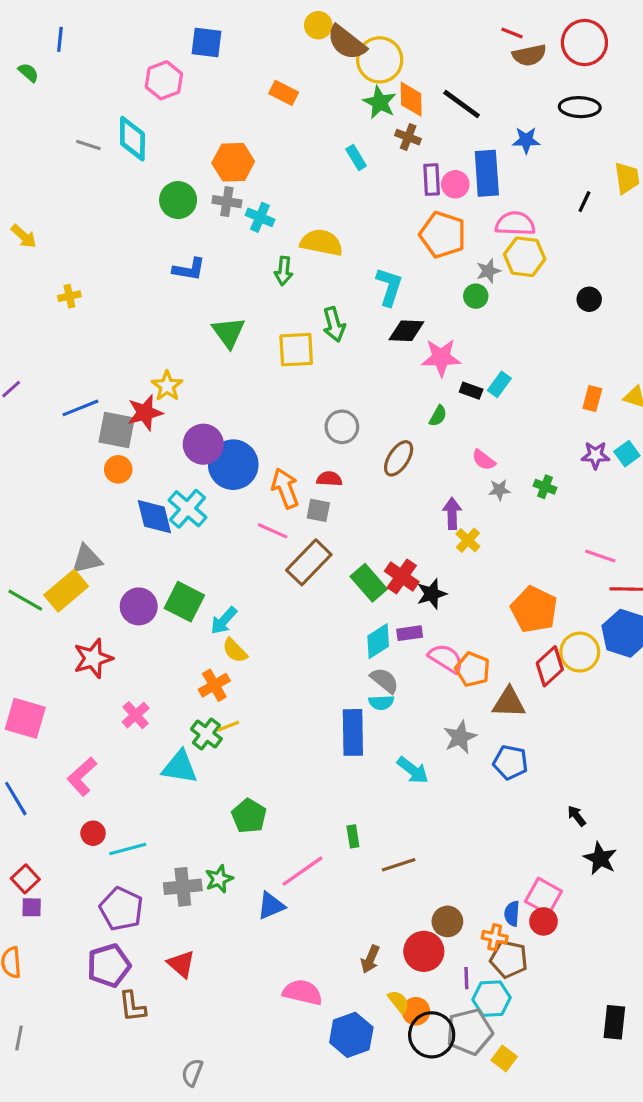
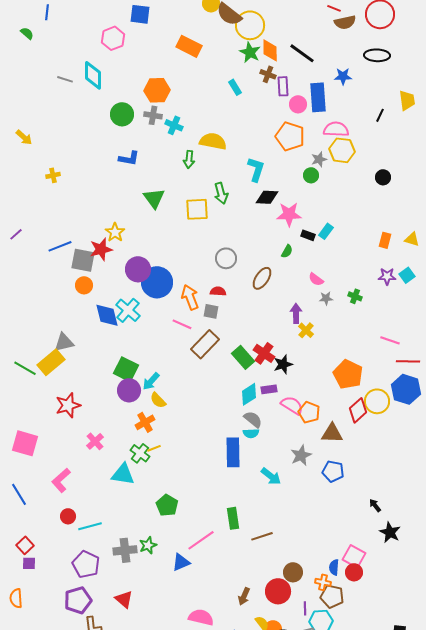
orange rectangle: (284, 93) -> (189, 46), size x1.4
purple rectangle: (432, 180) -> (283, 86), moved
purple circle: (139, 606) -> (129, 390), moved
green rectangle: (353, 836) -> (233, 518), size x1.5

